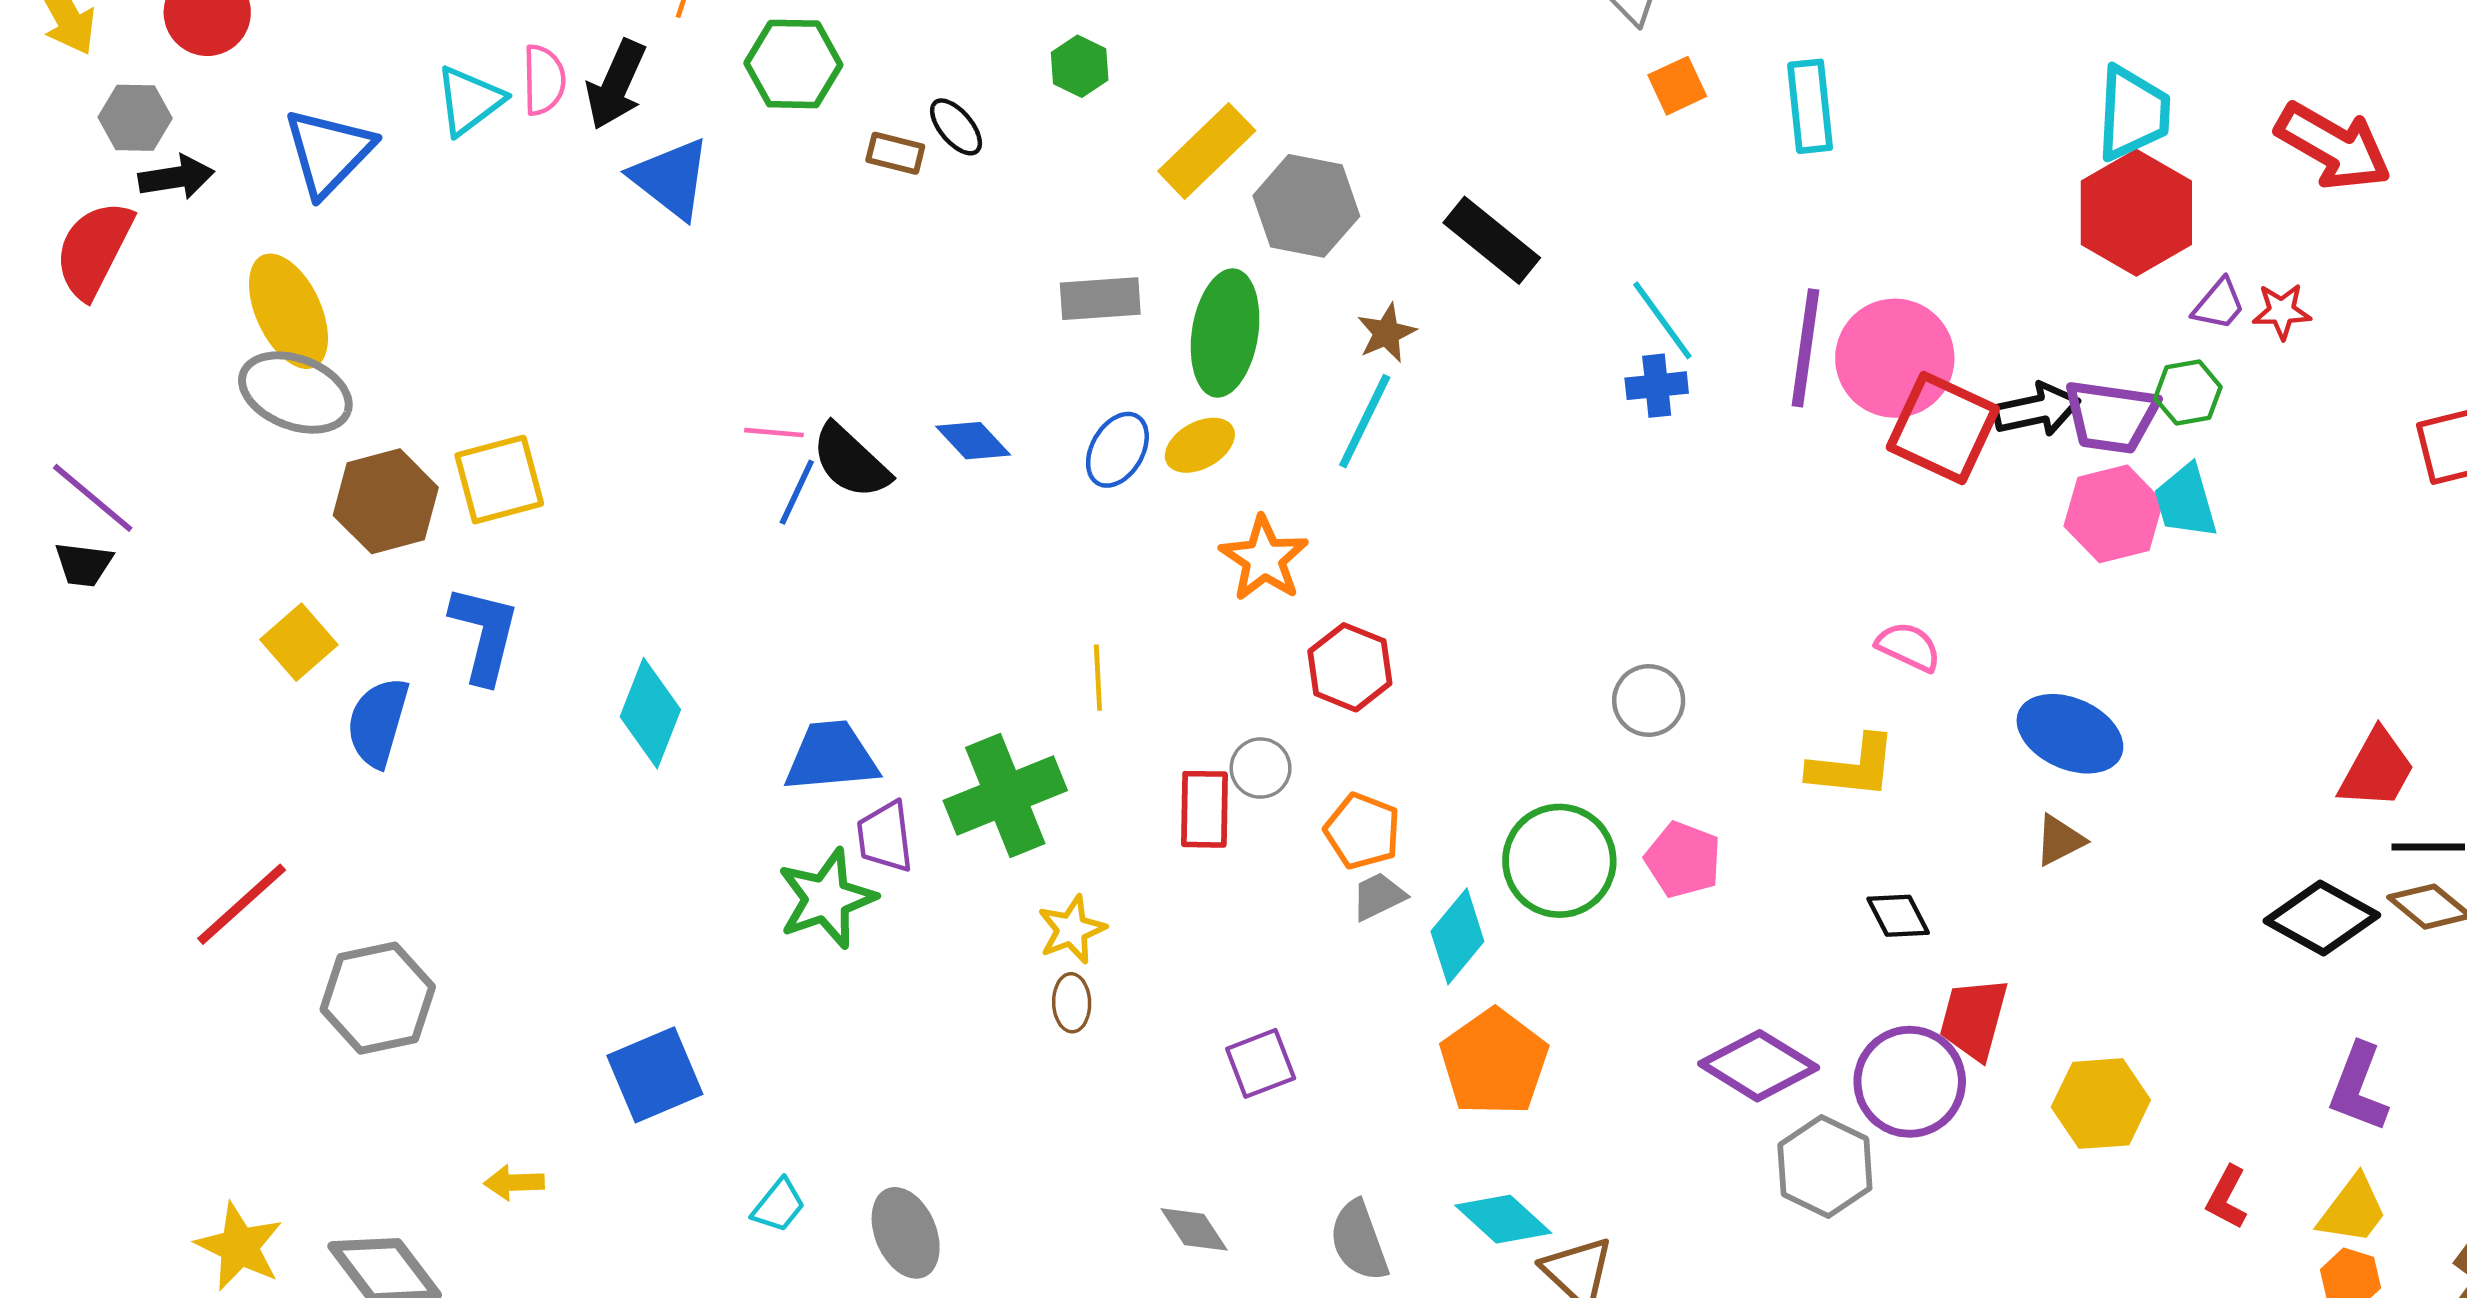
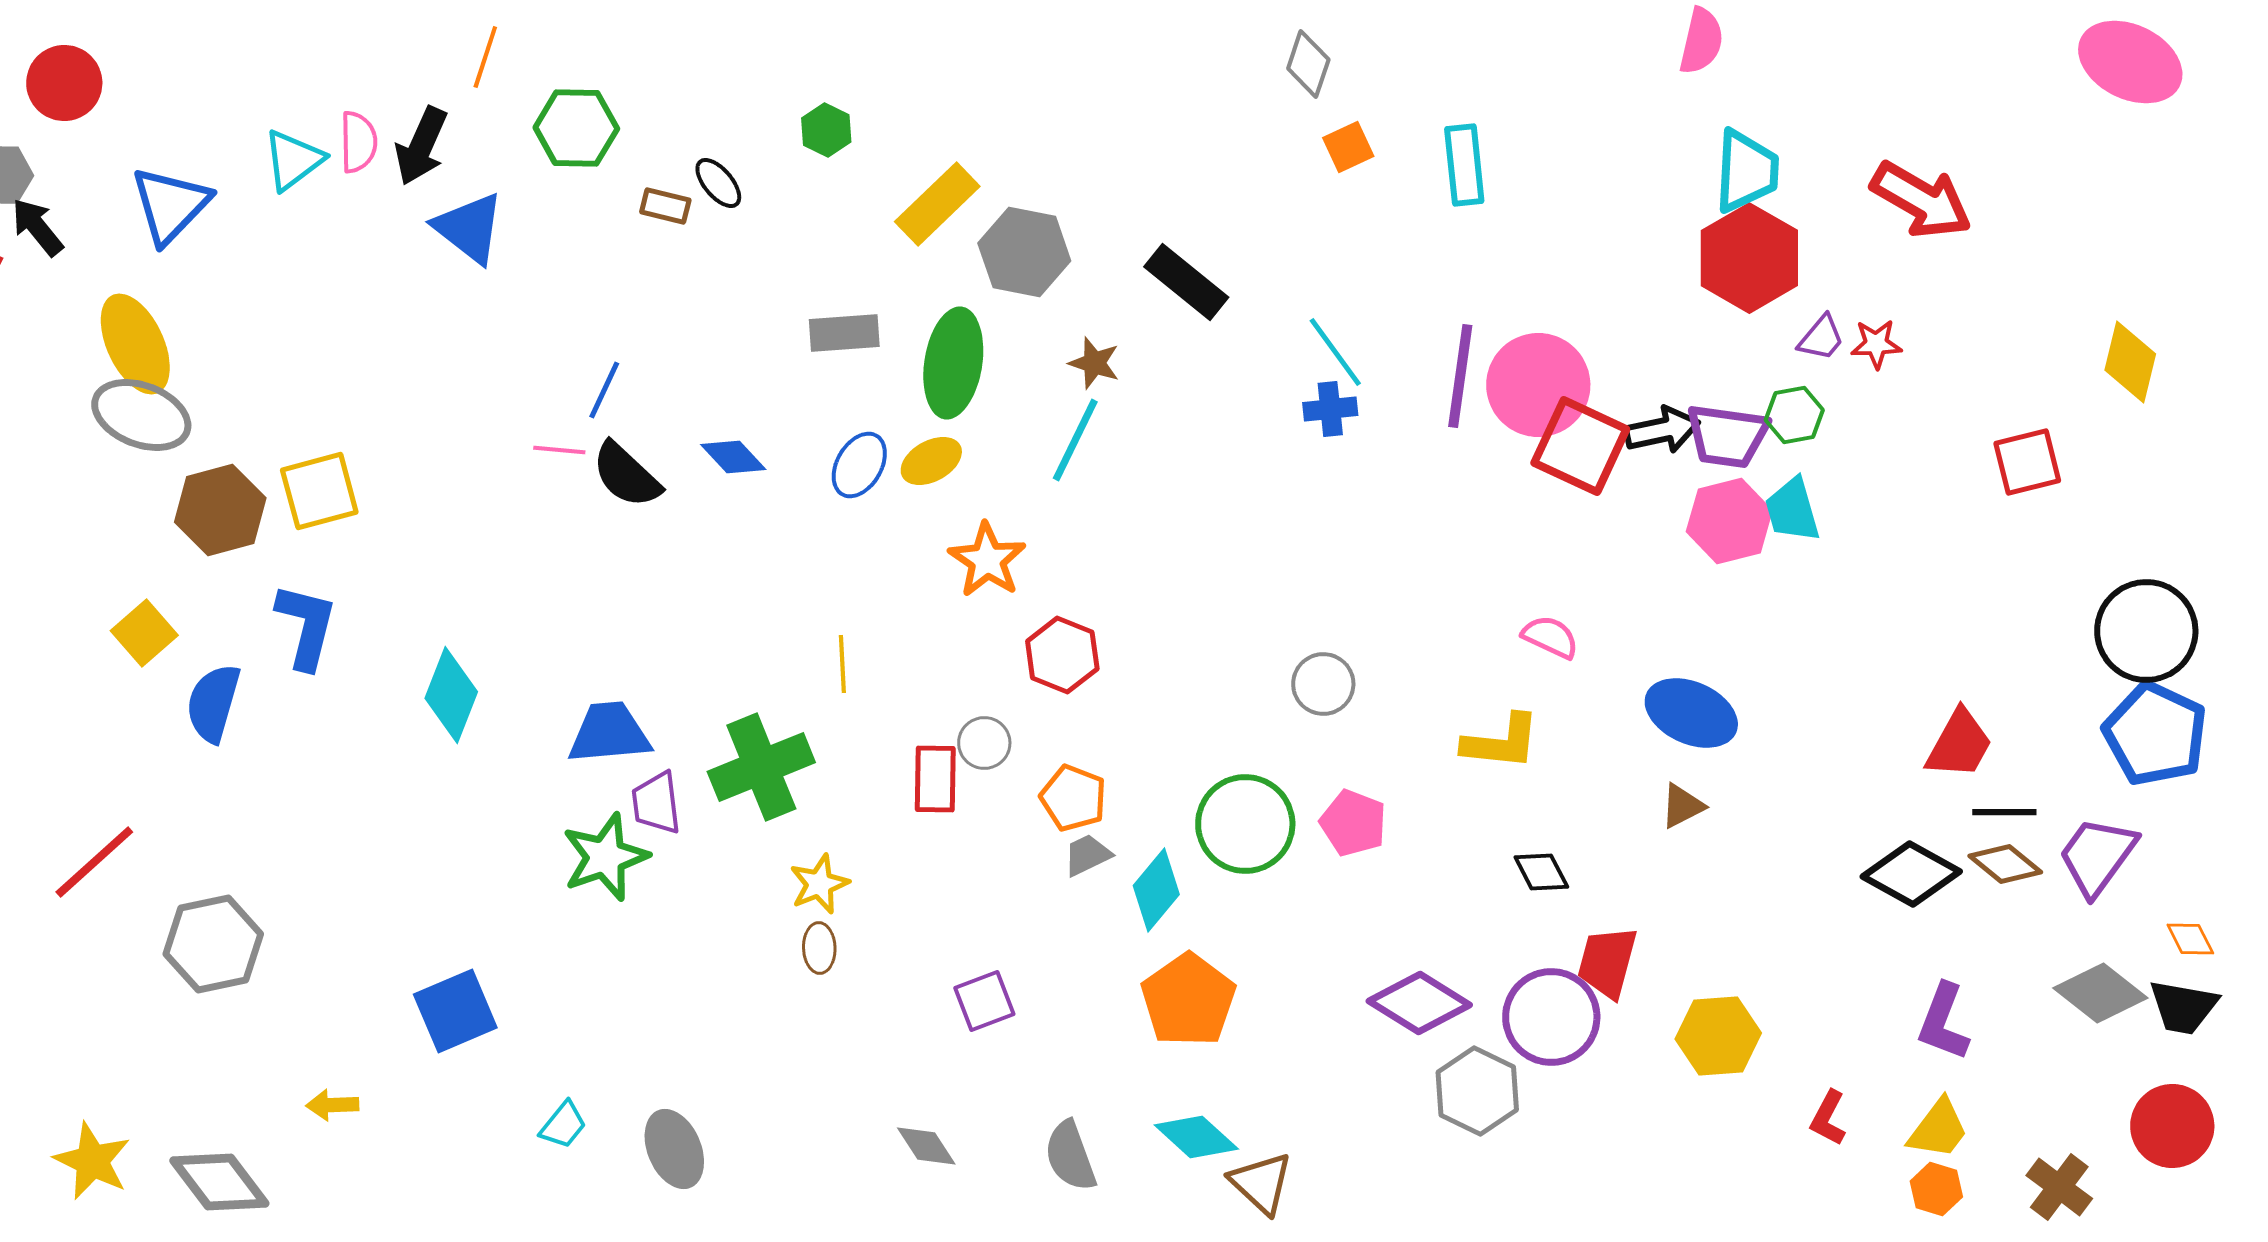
black arrow: (176, 177) -> (37, 227), turned -120
brown star: (1386, 333) -> (1094, 363), turned -30
blue line: (797, 492) -> (604, 390), moved

